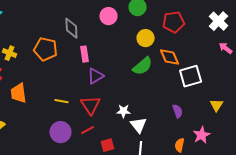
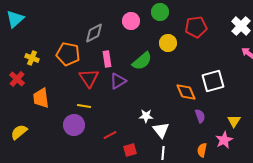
gray diamond: (71, 28) -> (94, 33), turned 65
orange diamond: (170, 57) -> (186, 92), moved
green semicircle: (143, 66) -> (142, 61), moved
red triangle: (90, 105) -> (89, 78), moved
yellow triangle: (217, 105) -> (234, 121), moved
purple circle: (60, 132) -> (74, 125), moved

